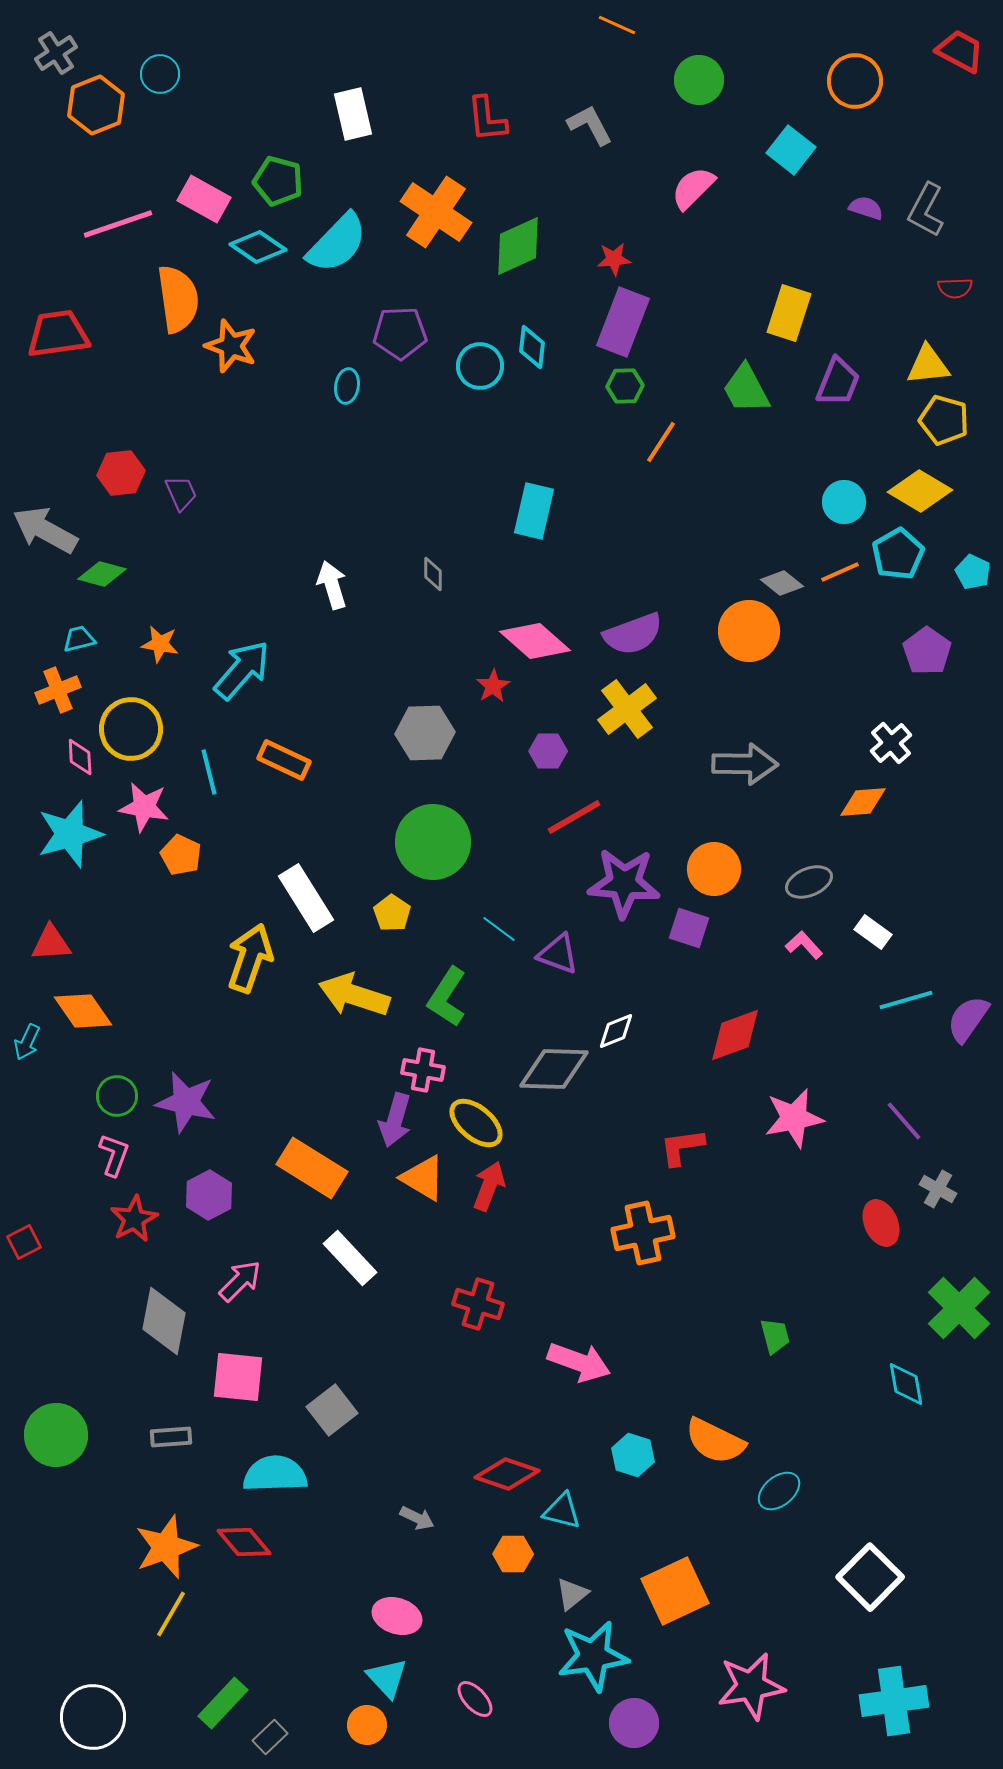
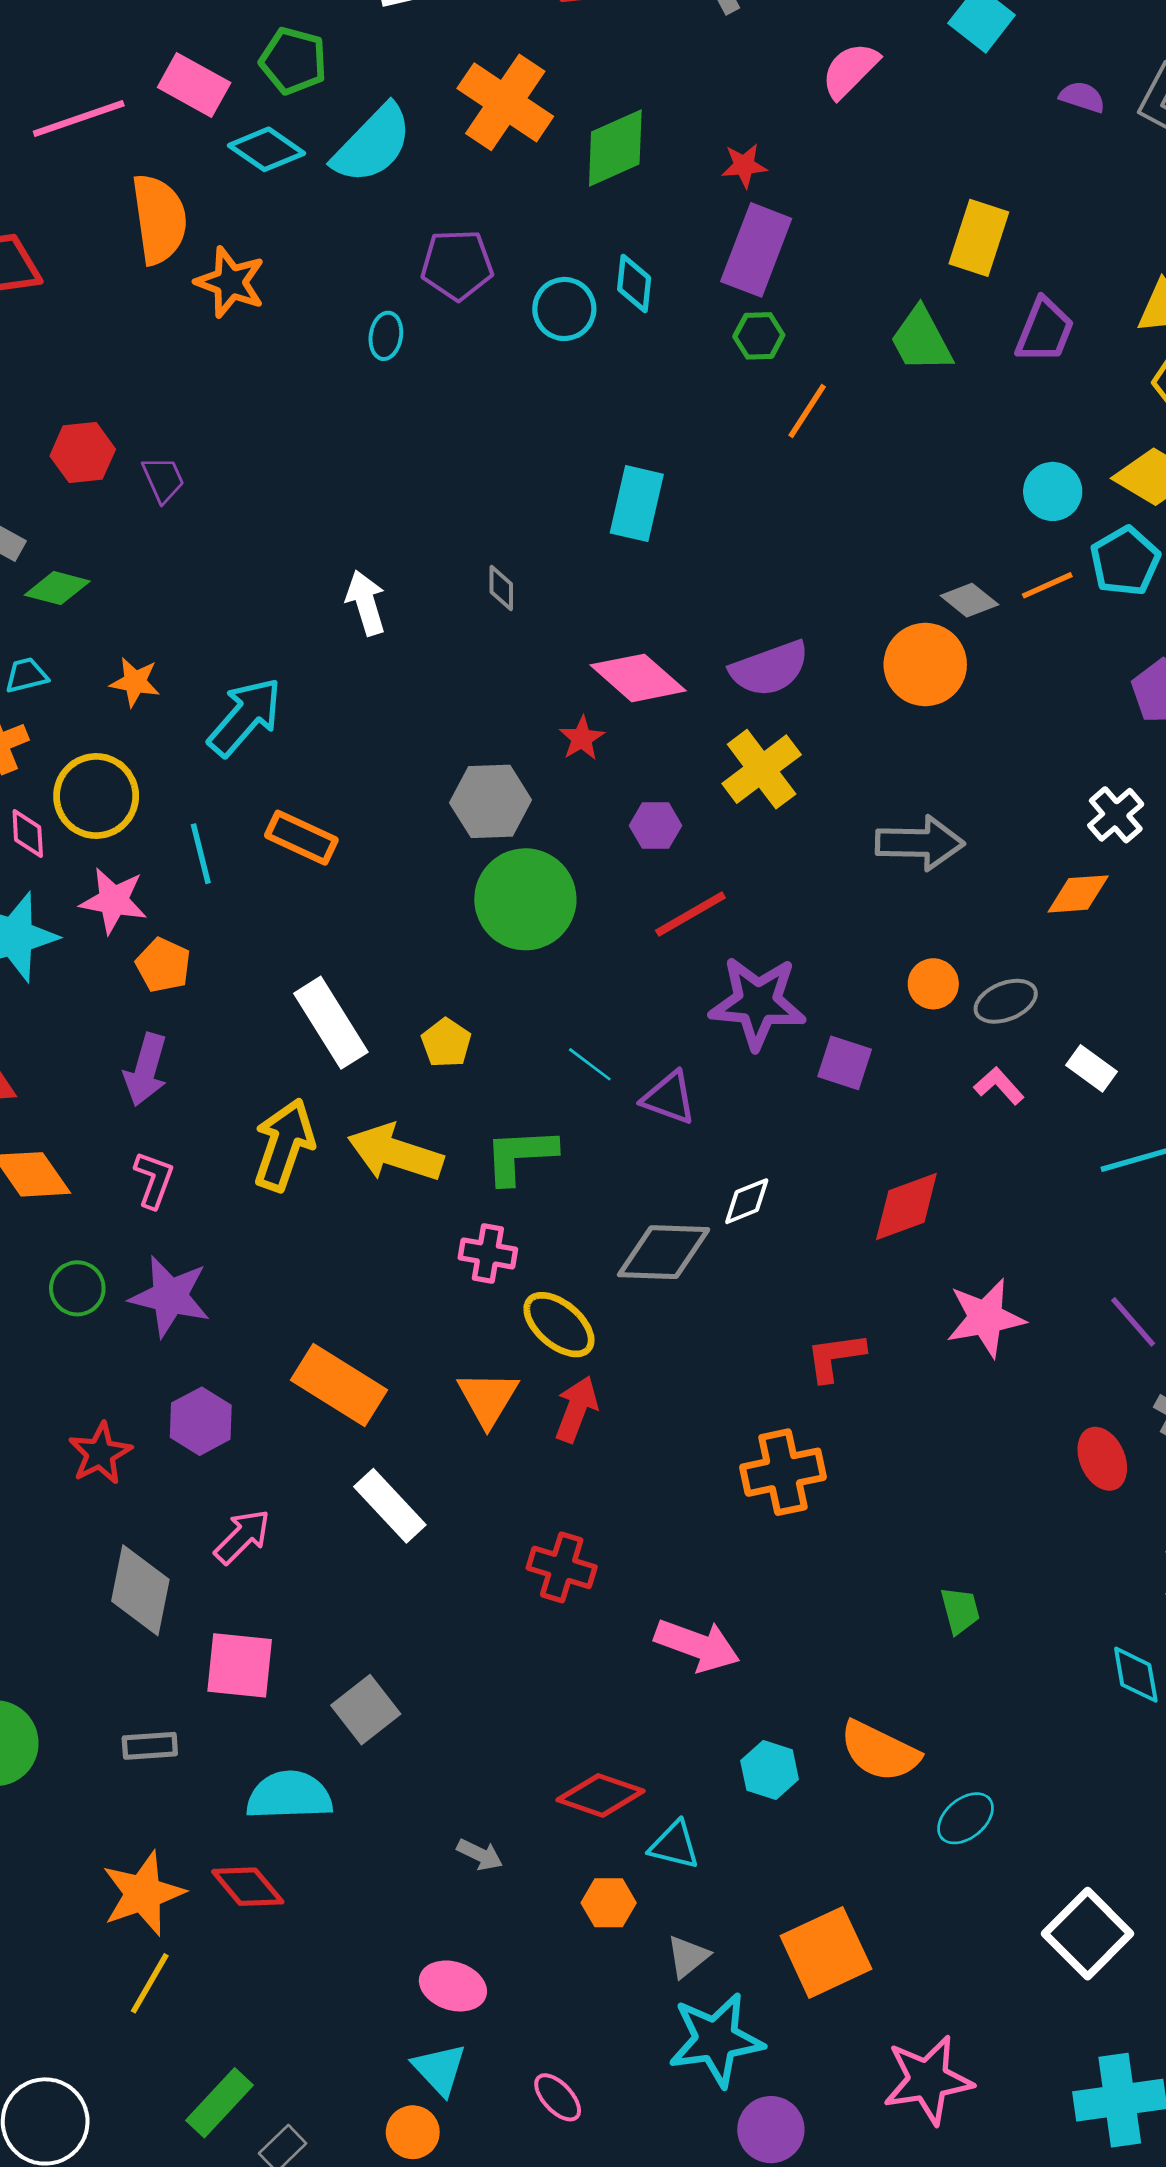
green circle: (433, 842) -> (525, 899), moved
orange circle: (714, 869) -> (933, 984), moved, size x0.7
yellow arrow: (250, 958) -> (284, 1145), moved
green L-shape: (447, 997) -> (520, 1156), turned 54
purple arrow: (395, 1120) -> (146, 1070), moved
pink L-shape: (114, 1155) -> (154, 1180), moved
orange triangle: (423, 1178) -> (488, 1398), turned 30

